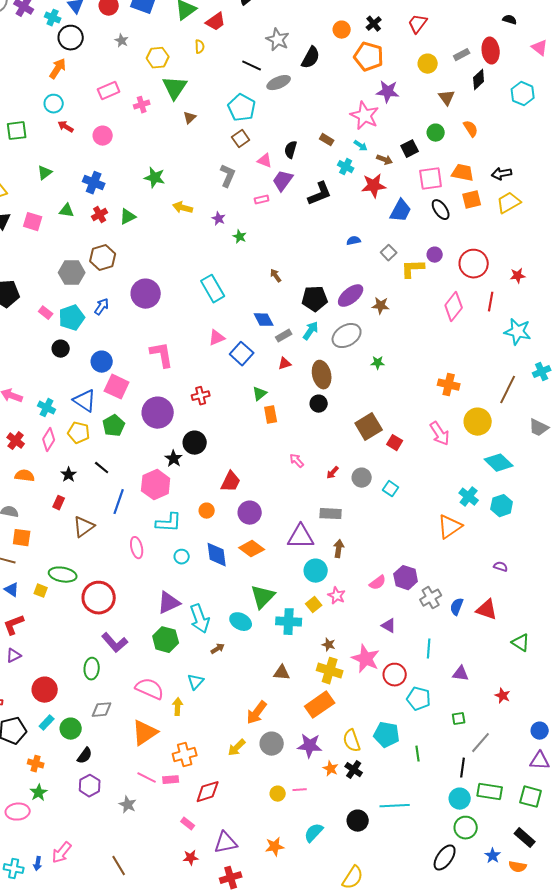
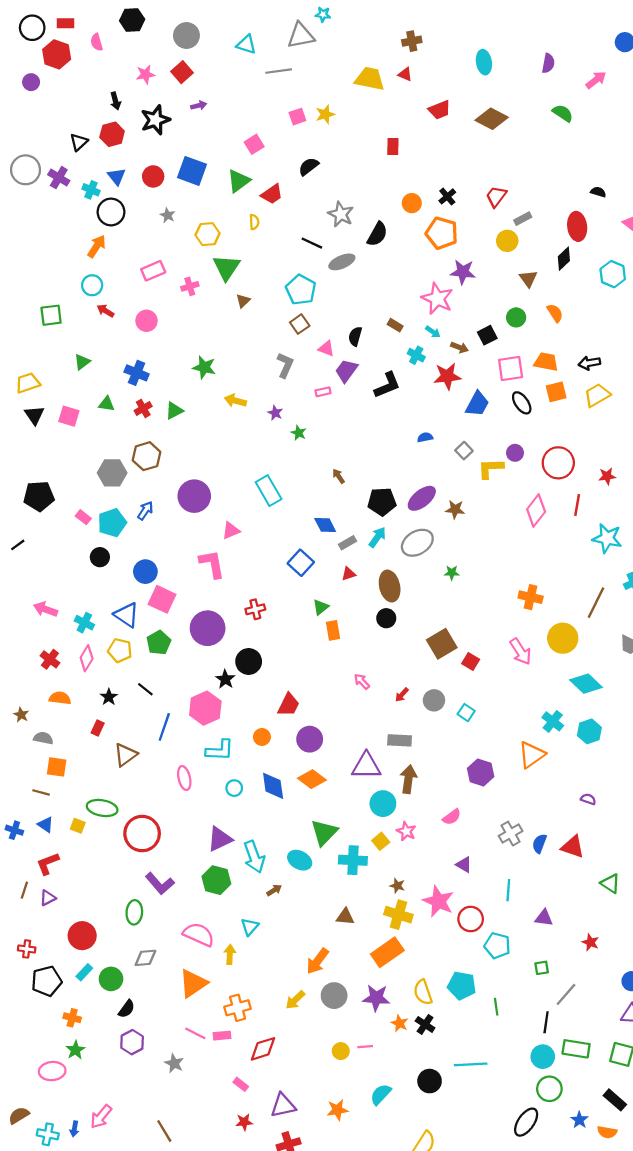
gray rectangle: (462, 55) -> (523, 219), moved
pink triangle: (217, 338) -> (231, 531), moved
brown arrow: (339, 549) -> (408, 779), size x1.4
purple hexagon: (406, 578) -> (481, 772), moved

